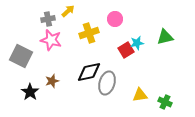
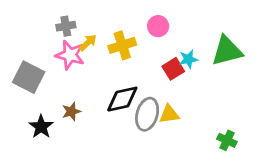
yellow arrow: (68, 11) -> (88, 43), moved
green triangle: (165, 37) -> (227, 51), size x1.4
yellow triangle: (140, 95) -> (169, 114), moved

